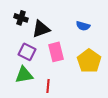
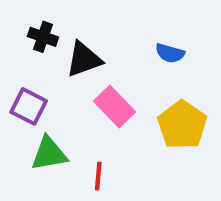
purple square: (27, 52) -> (29, 106), moved
pink rectangle: (56, 52) -> (115, 106), turned -30

